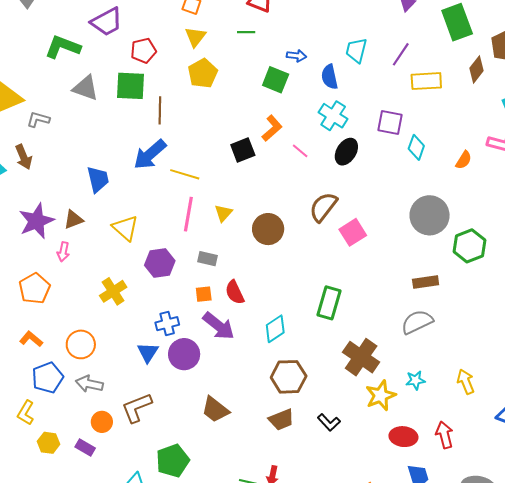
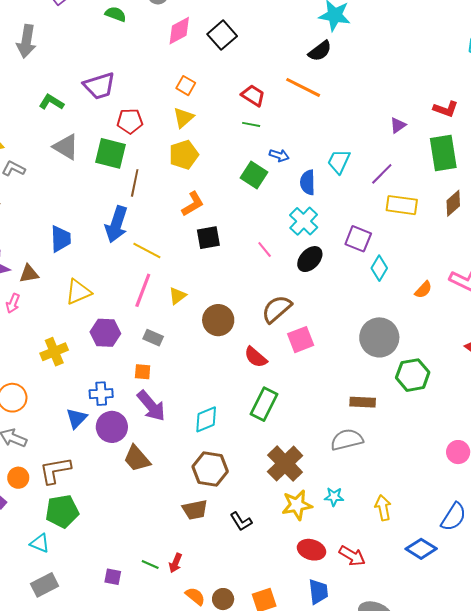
green line: (246, 32) -> (251, 124), moved
green L-shape: (63, 47) -> (51, 102), size x0.7
orange L-shape: (272, 128) -> (193, 204), moved
blue arrow: (150, 154) -> (116, 224), turned -42
yellow triangle: (125, 228) -> (78, 292), turned 44
red semicircle: (235, 292) -> (256, 357), moved, turned -35
brown trapezoid: (215, 410) -> (137, 459), moved
red arrow: (444, 435) -> (352, 556), turned 124
green pentagon: (173, 461) -> (62, 511), moved

